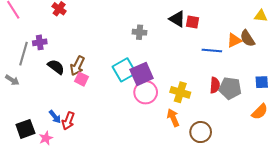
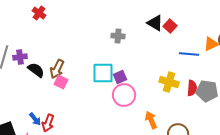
red square: (192, 22) -> (170, 26), turned 32
purple cross: (40, 42) -> (20, 57), moved
cyan square: (124, 70) -> (103, 73), turned 30
purple square: (142, 74) -> (120, 77), size x0.6
yellow cross: (180, 92) -> (169, 82), moved

